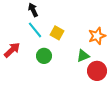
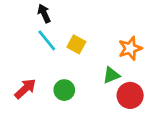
red arrow: (12, 50) -> (25, 89), moved
green circle: (44, 56) -> (64, 90), moved

